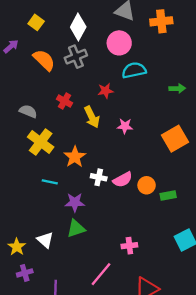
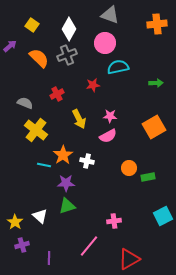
orange cross: (161, 21) -> (157, 24), moved
red cross: (65, 101) -> (57, 94), turned 32
yellow arrow: (92, 117) -> (79, 119), moved
orange star: (75, 157) -> (63, 155), moved
pink semicircle: (123, 180) -> (108, 136), moved

